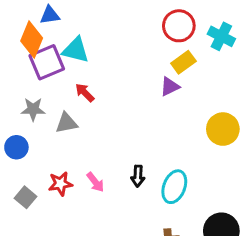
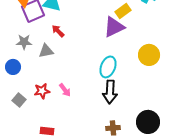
purple triangle: (170, 87) -> (114, 27), size x1.6
black arrow: (138, 176) -> (110, 92), moved, size x1.6
cyan ellipse: (174, 187) -> (108, 67), moved

